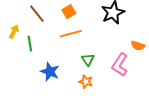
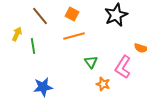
orange square: (69, 12) -> (72, 14), turned -32
blue star: (50, 72) -> (43, 87), moved, turned -30
orange star: (86, 82) -> (103, 84), moved

